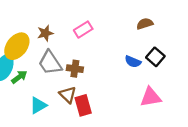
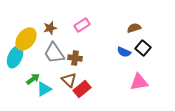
brown semicircle: (145, 24) -> (134, 28), moved
green arrow: (19, 77) -> (33, 79), moved
red rectangle: (83, 105) -> (82, 89), turned 66

